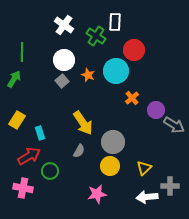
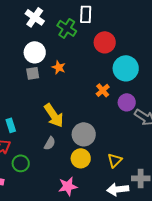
cyan circle: (116, 71) -> (126, 68), moved
gray square: (62, 81) -> (33, 73), turned 32

